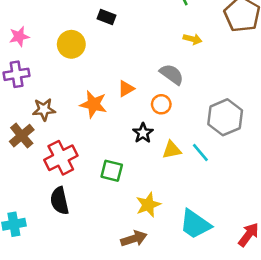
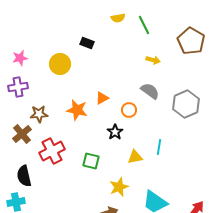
gray semicircle: (172, 74) -> (150, 91), moved
gray hexagon: (225, 117) -> (186, 104), moved
yellow triangle: (172, 150) -> (135, 157), moved
cyan line: (200, 153) -> (159, 147), turned 49
black semicircle: (60, 201) -> (24, 176), moved

